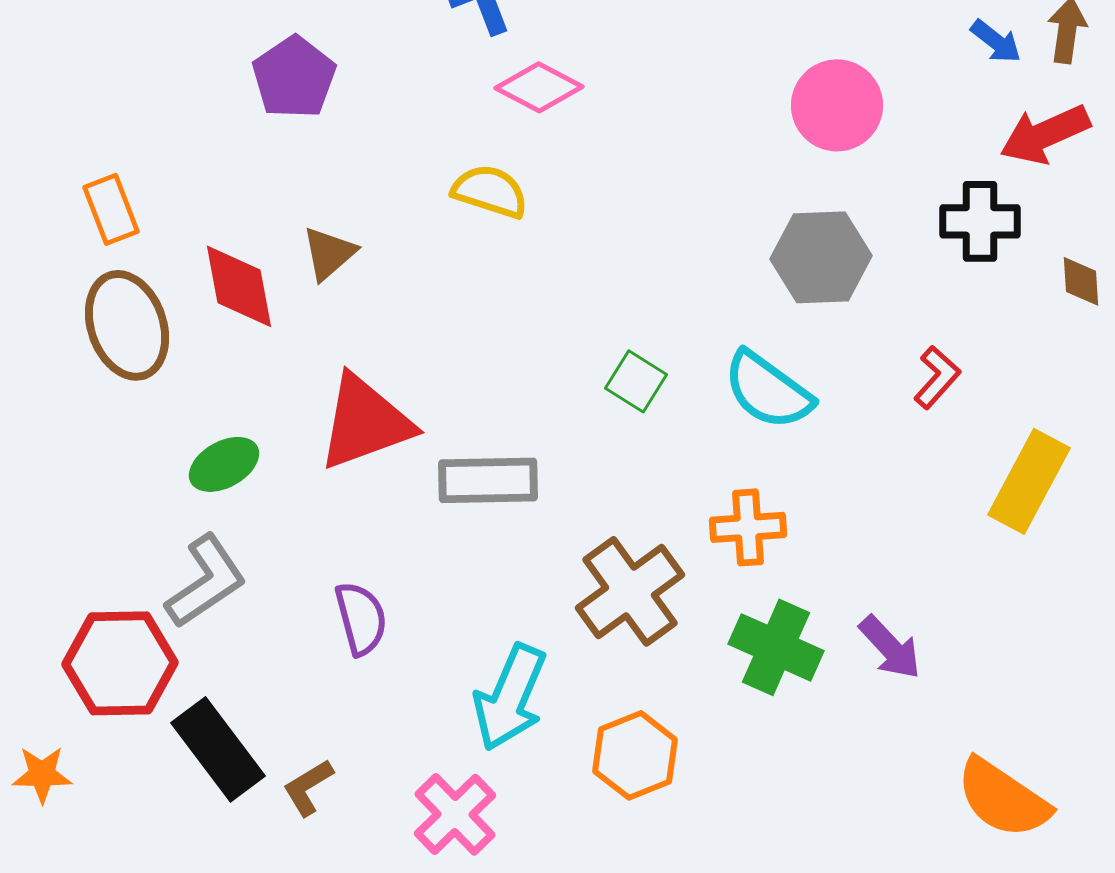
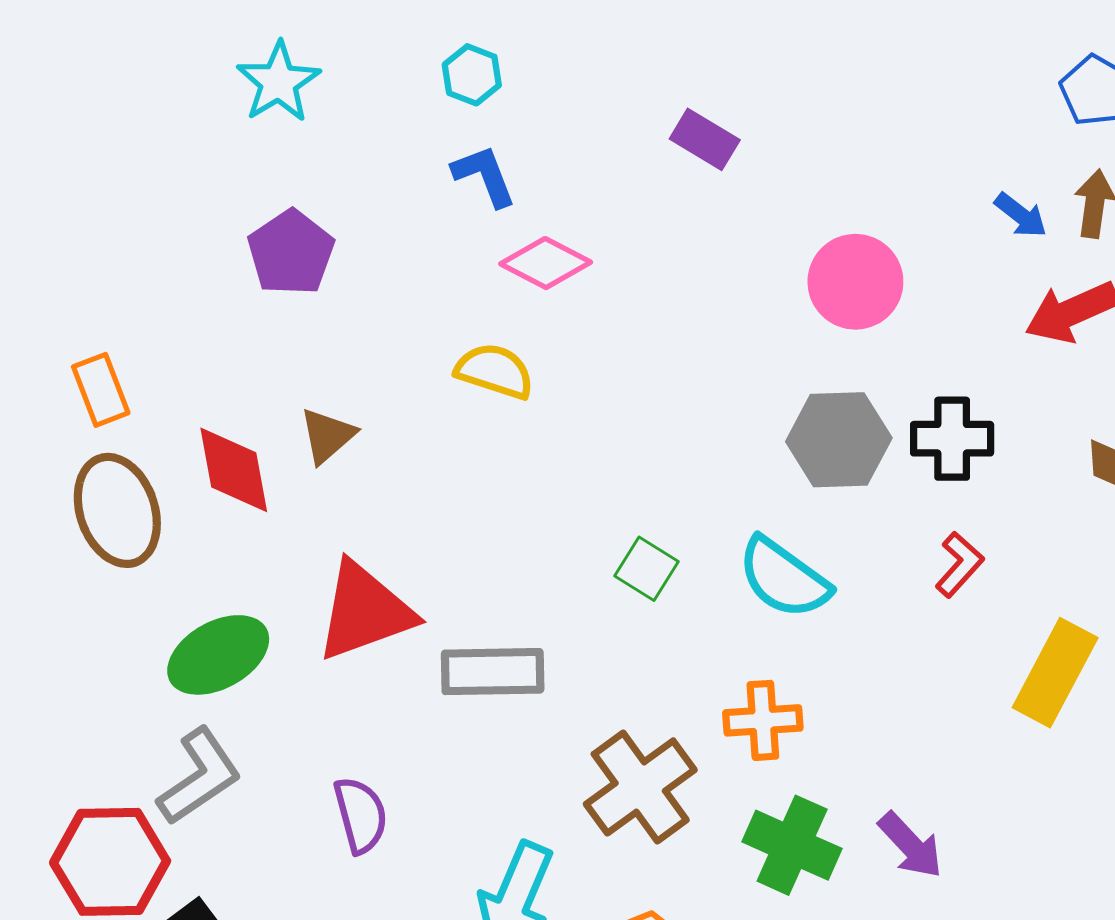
black cross: (980, 221) -> (952, 439), moved
green ellipse: (224, 464) -> (218, 655), size x1.4

